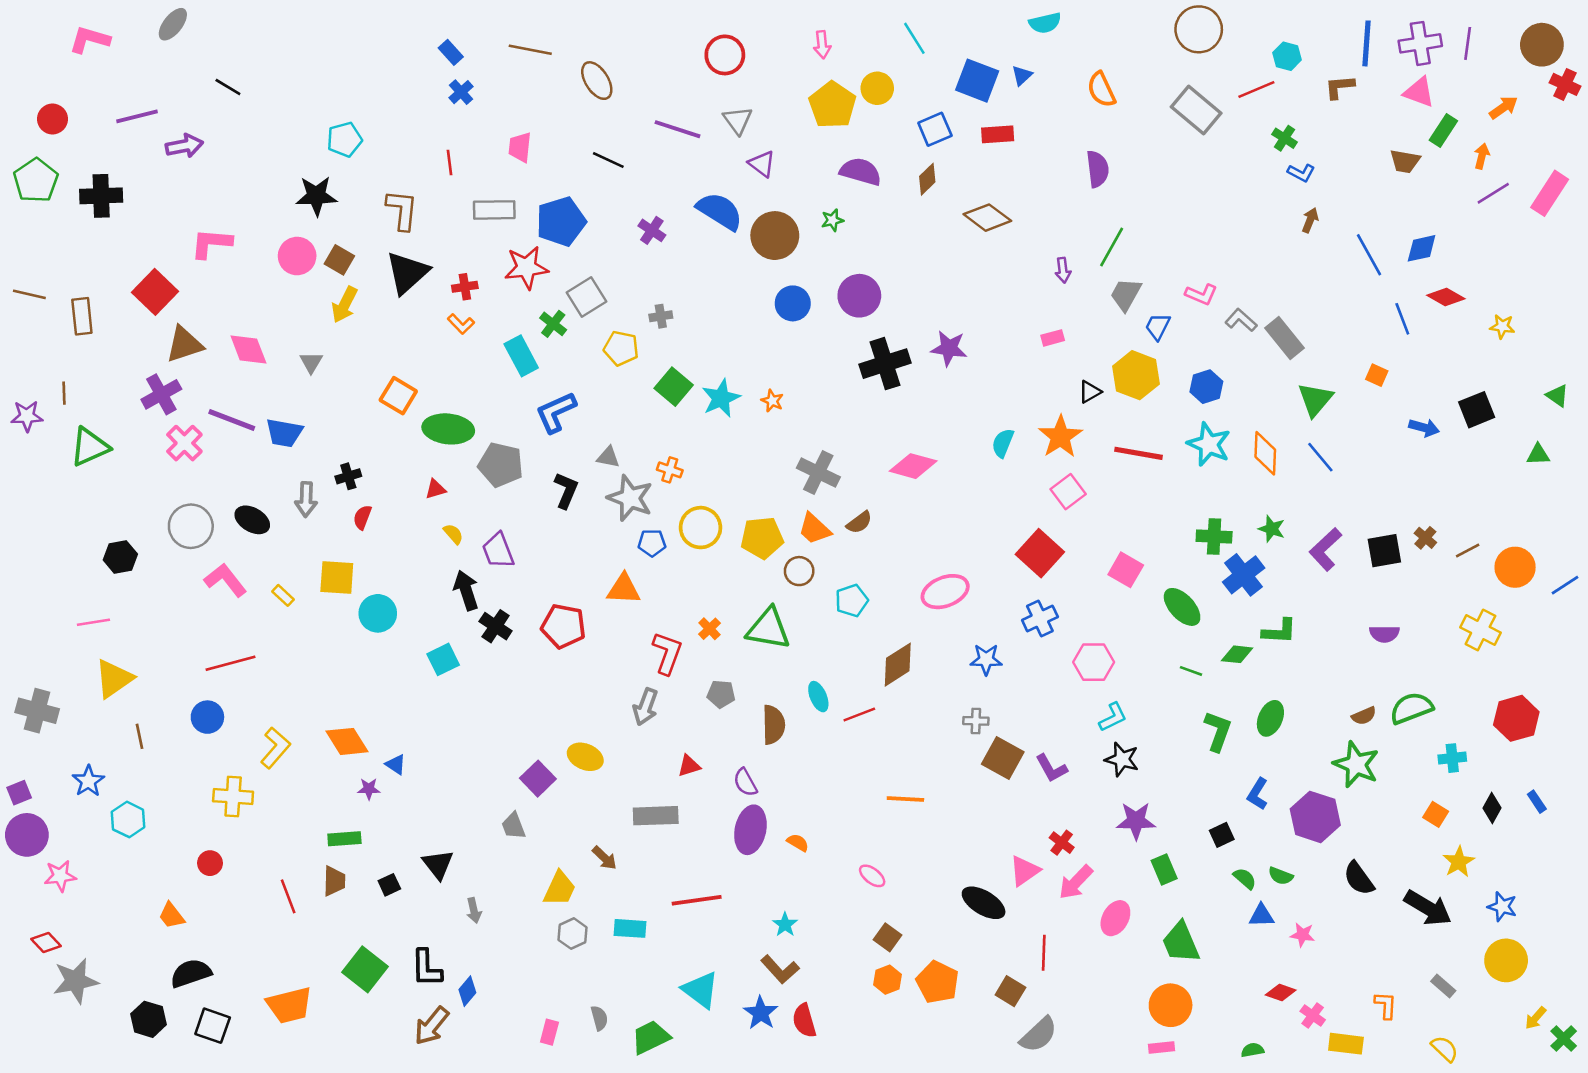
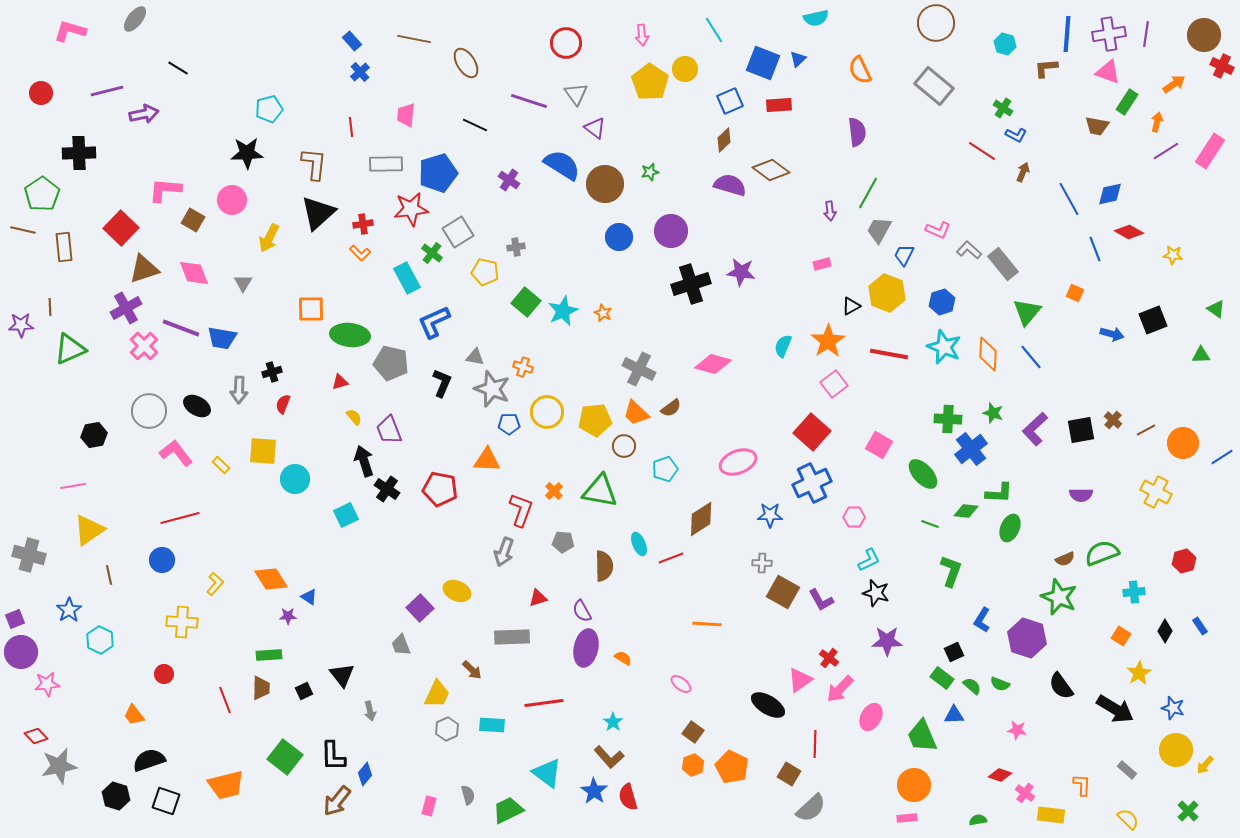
red line: (1256, 90) -> (982, 151), moved, turned 56
purple semicircle: (861, 172) -> (730, 185), moved
green pentagon: (36, 180) -> (42, 194), moved
brown square: (339, 260) -> (193, 220), moved
orange square: (398, 396) -> (311, 309), turned -32
blue cross: (1040, 618) -> (812, 483), size x1.4
pink hexagon: (1094, 662) -> (854, 517), size x0.7
green ellipse: (1270, 718) -> (1010, 528), moved
red hexagon: (1516, 718) -> (1184, 561), size x0.7
yellow L-shape: (275, 748) -> (215, 584), size x0.7
green rectangle: (1164, 869) -> (942, 678), moved, turned -30
blue triangle: (1261, 916) -> (954, 715), moved
yellow arrow: (1536, 1018) -> (1205, 765), moved
green cross: (1564, 1039) -> (1188, 811), moved

